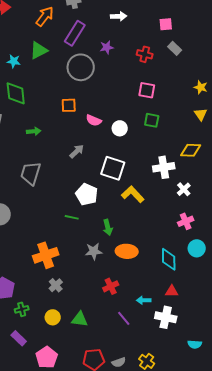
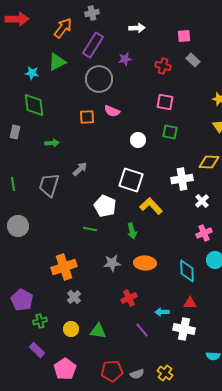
pink semicircle: (94, 120) -> (112, 111), moved
gray arrow: (77, 151) -> (80, 169), moved
green arrow: (108, 227) -> (132, 231), moved

